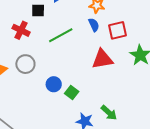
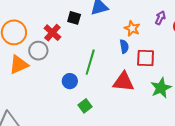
green line: (61, 35) -> (90, 62), moved, turned -60
gray circle: (25, 64) -> (38, 51), moved
blue circle: (54, 84) -> (70, 81), moved

